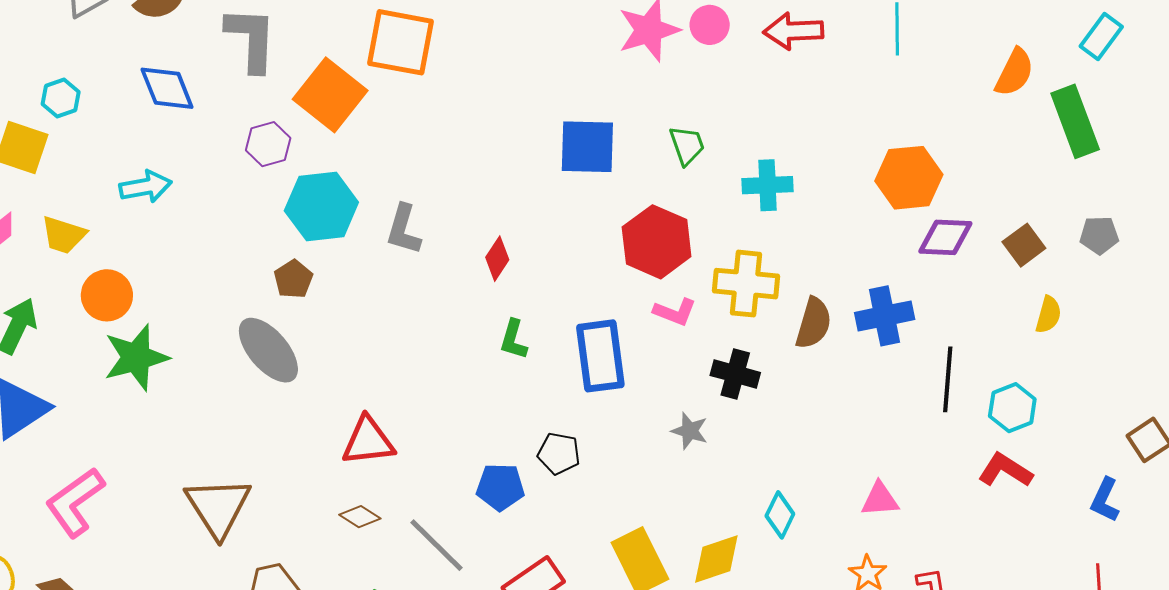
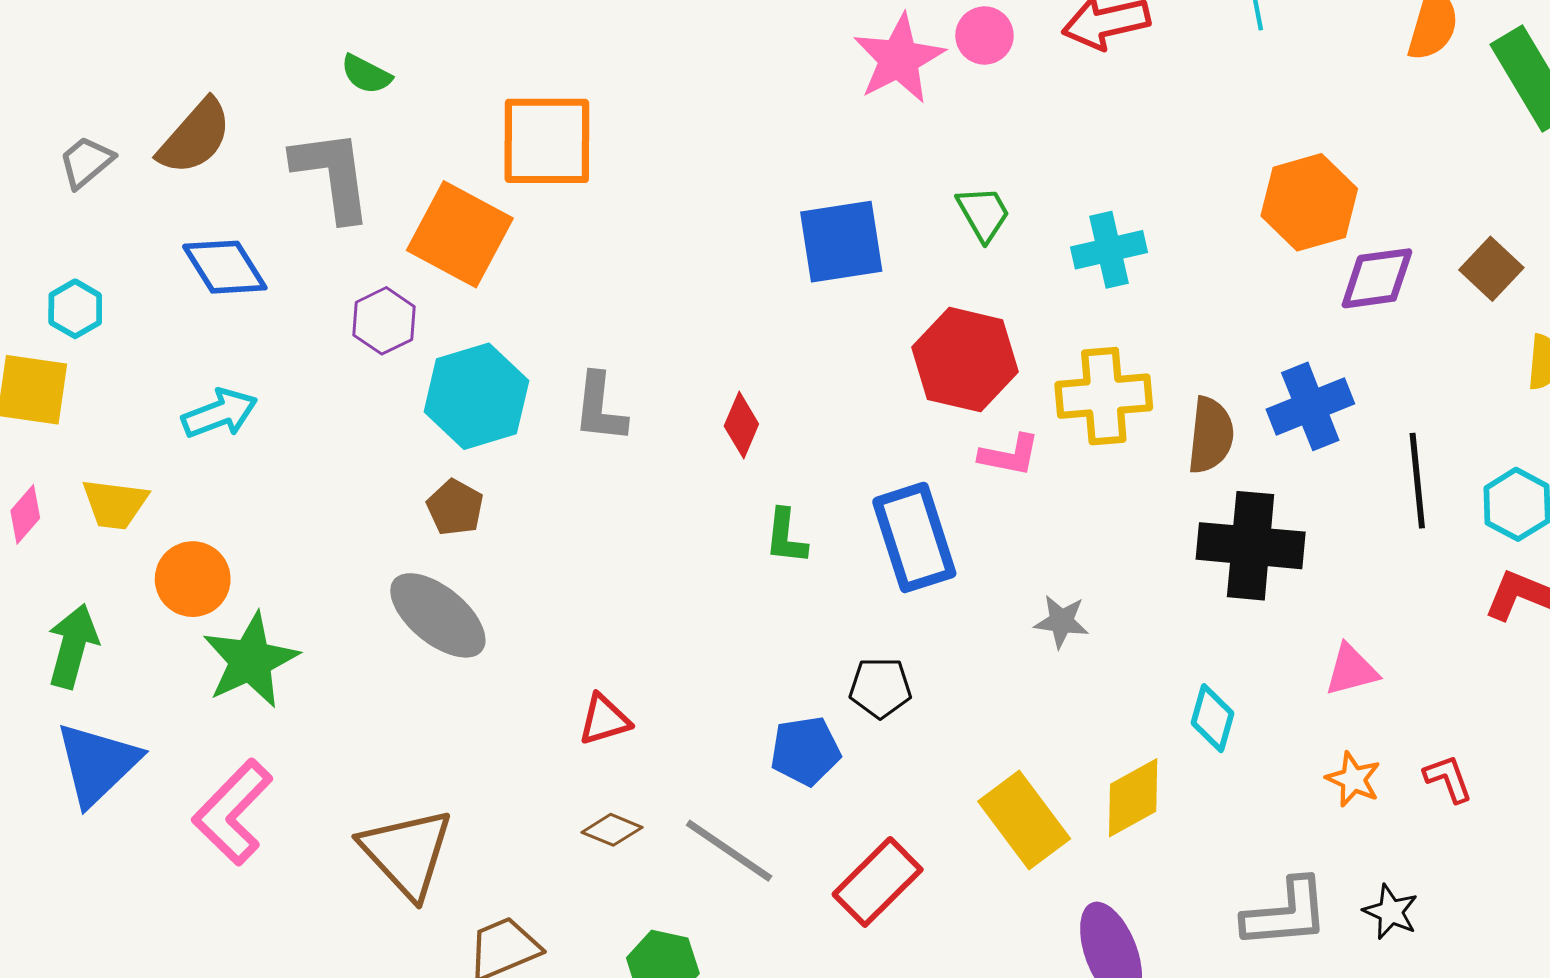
black cross: (735, 374) -> (1251, 546), moved, size x1.5
red triangle: (368, 441) -> (604, 720), size x0.7
pink L-shape: (75, 502) -> (233, 812), moved

